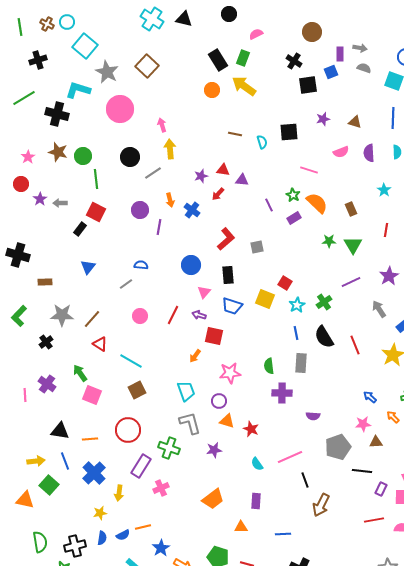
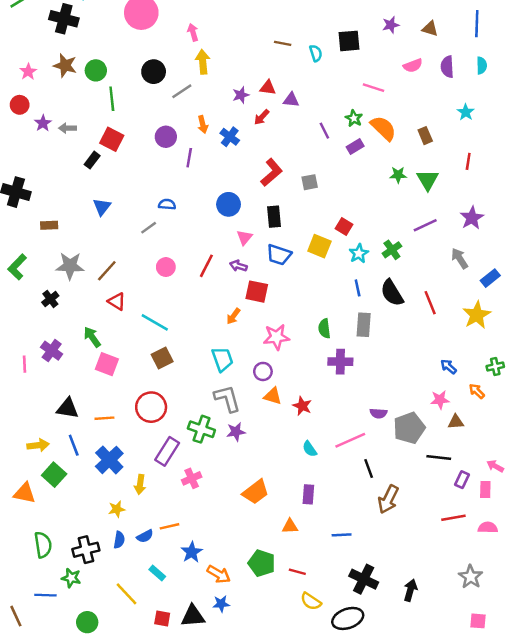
purple semicircle: (313, 416) -> (378, 413), moved
purple star: (214, 450) -> (236, 432), moved

